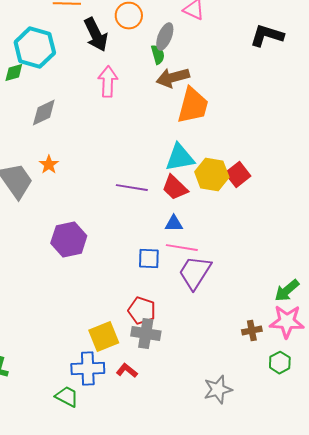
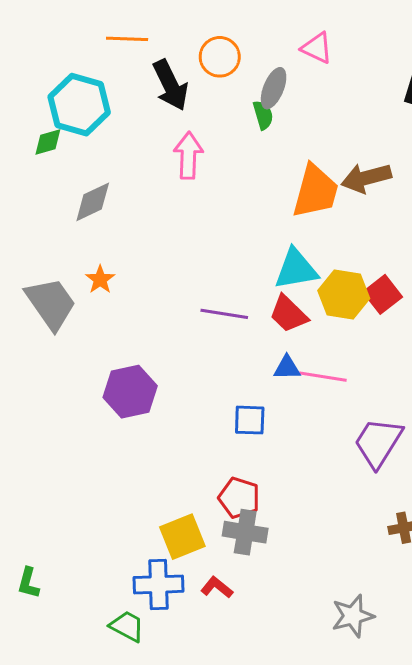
brown arrow: (173, 78) -> (366, 178), moved
pink line: (182, 248) -> (323, 377), moved
purple trapezoid: (195, 273) -> (378, 442), moved

